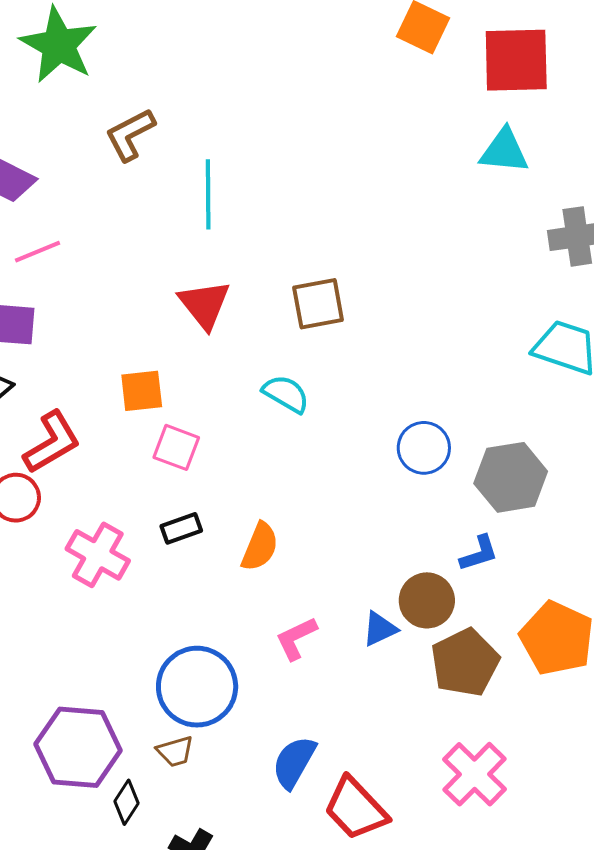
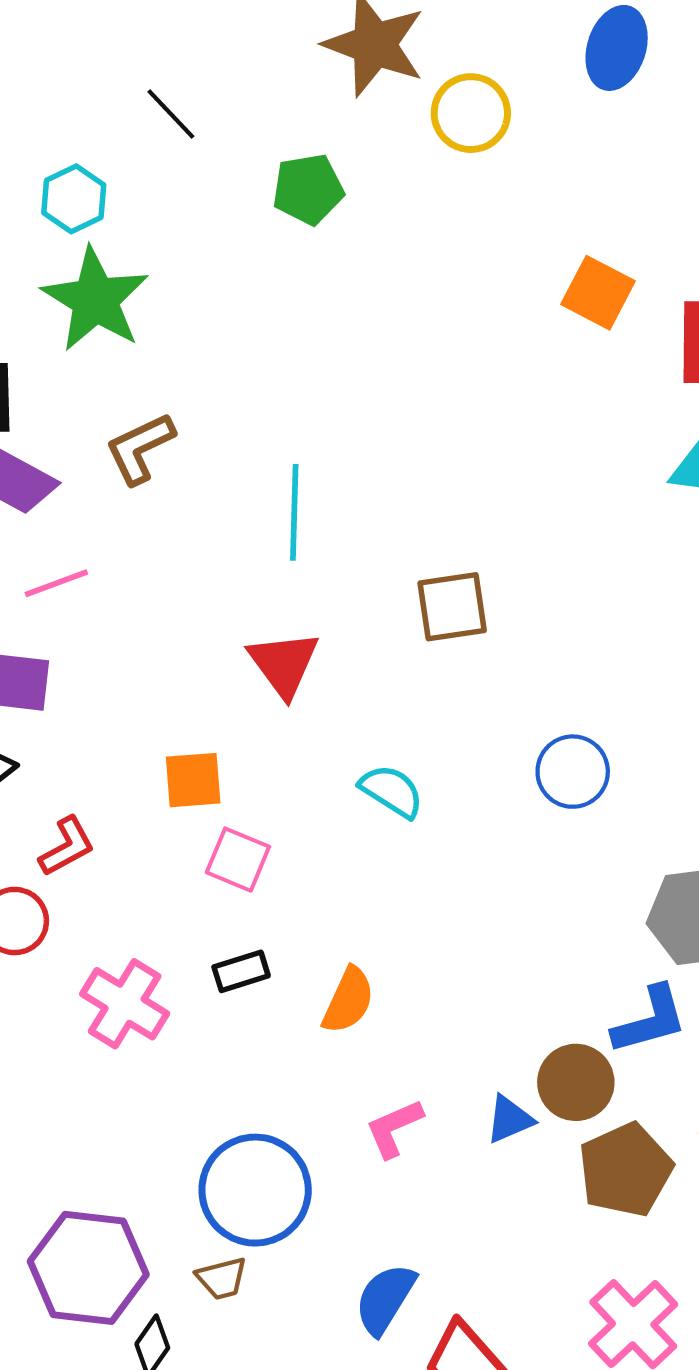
brown L-shape: (130, 135) -> (140, 448), moved
brown square: (318, 304) -> (452, 607), moved
red L-shape: (52, 442) -> (67, 846), size x0.7
blue circle: (424, 448) -> (573, 772), moved
blue L-shape: (479, 553) -> (650, 1020), size x1.4

